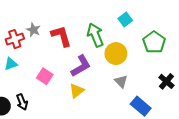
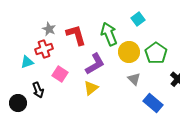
red cross: (15, 39) -> (44, 49), moved
green pentagon: (154, 42) -> (156, 53), moved
black arrow: (22, 102) -> (38, 90), moved

